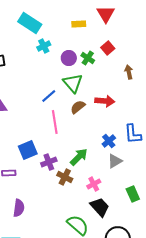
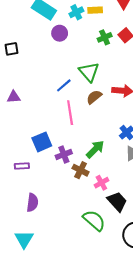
cyan cross: (44, 46) -> (76, 12), moved
purple circle: (69, 58) -> (60, 33), moved
green cross: (88, 58) -> (105, 37), moved, turned 32
pink cross: (94, 184) -> (101, 183), moved

